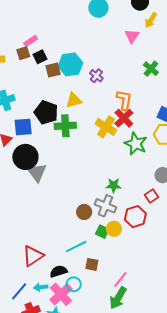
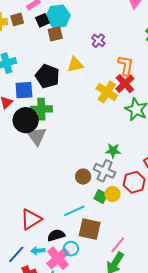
brown square: (23, 53) -> (17, 19), moved
cyan hexagon: (70, 64) -> (58, 16), moved
green cross: (65, 126) -> (41, 109), moved
brown square: (92, 264) -> (90, 229), size x1.6

